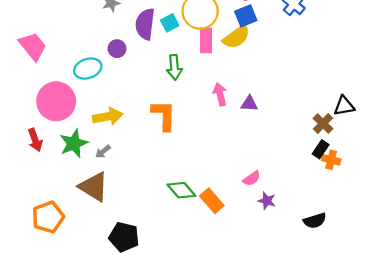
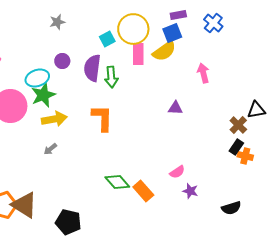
purple semicircle: (145, 24) -> (92, 68), moved
pink arrow: (220, 94) -> (203, 73), moved
green star: (74, 143) -> (43, 95), moved
brown triangle: (94, 187) -> (24, 205), moved

